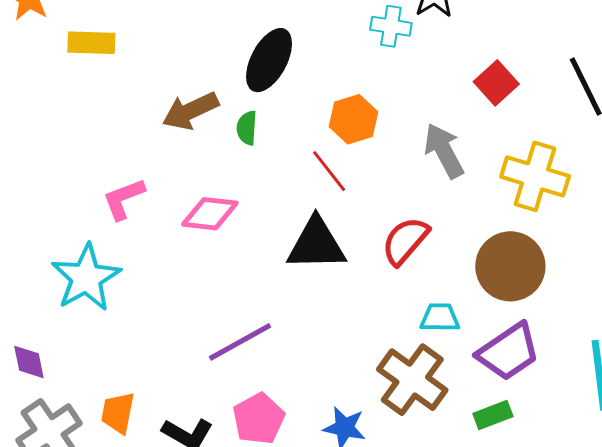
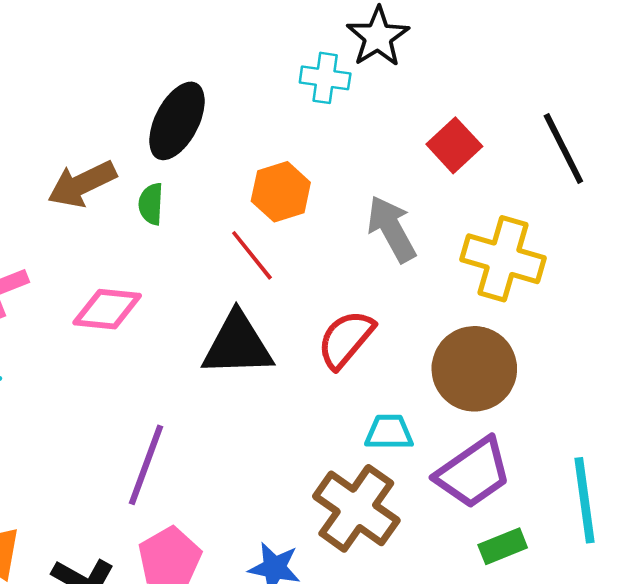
purple line: (240, 342) -> (146, 465), turned -40
green rectangle: (493, 415) -> (503, 546), moved

